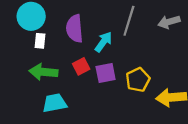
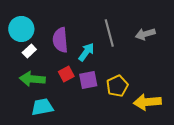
gray line: (129, 21) -> (109, 33), turned -32
white rectangle: (40, 41) -> (29, 51), turned 40

